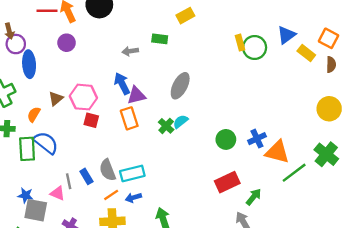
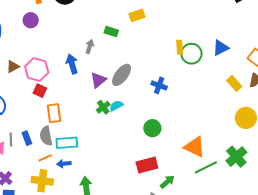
gray arrow: (130, 51) -> (90, 47), moved, turned 104
yellow rectangle: (306, 53) -> (234, 83), moved
purple triangle: (136, 95) -> (98, 80), moved, turned -36
orange rectangle: (129, 118) -> (54, 113), moved
blue cross: (257, 139) -> (159, 85), moved, turned 35

